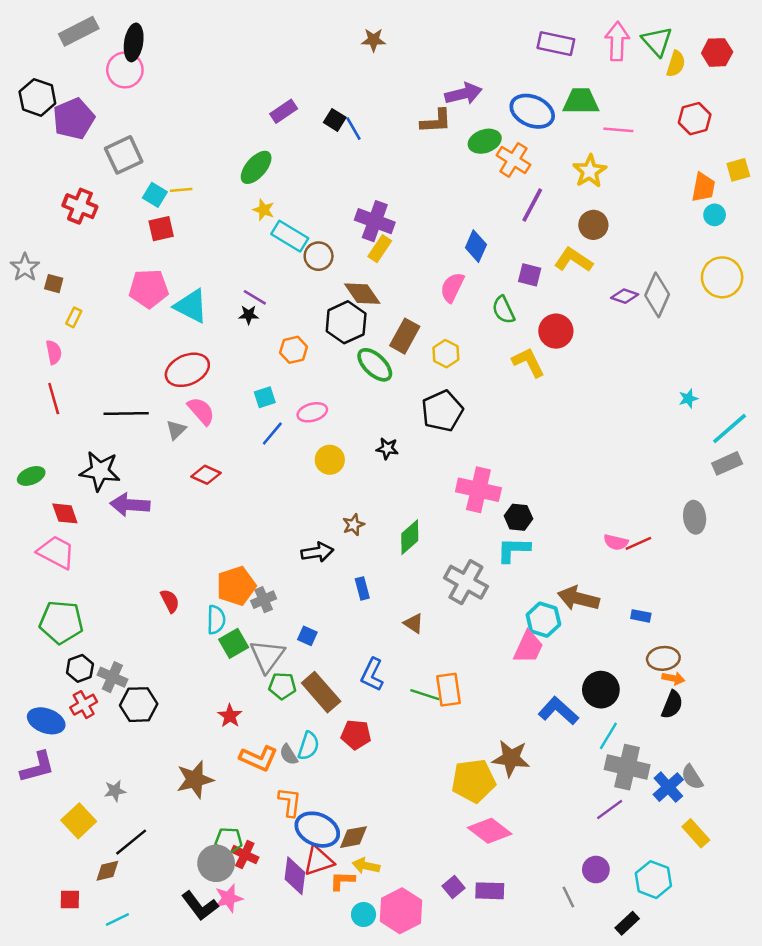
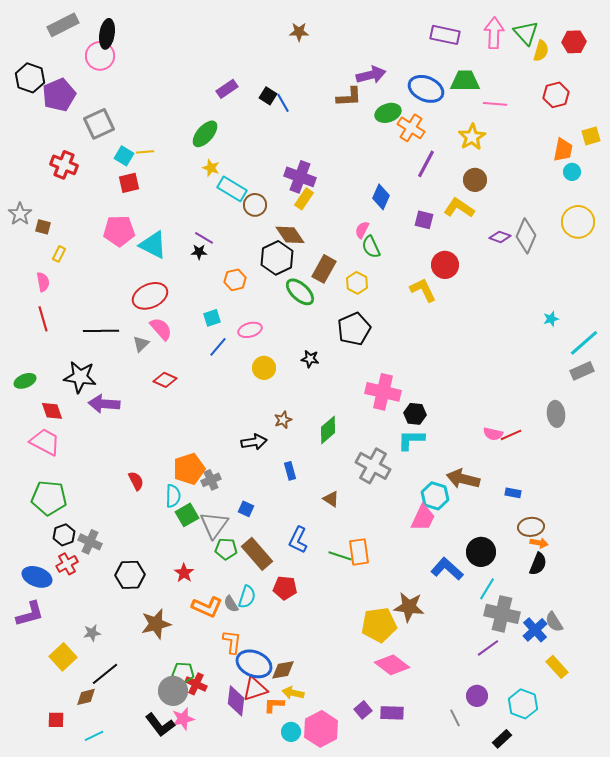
pink semicircle: (452, 287) -> (362, 230), size x0.7
green semicircle: (503, 310) -> (371, 247), moved
black hexagon: (139, 705) -> (130, 575), moved

